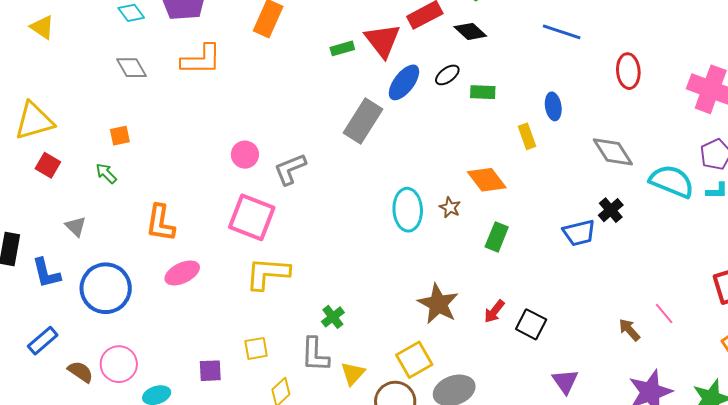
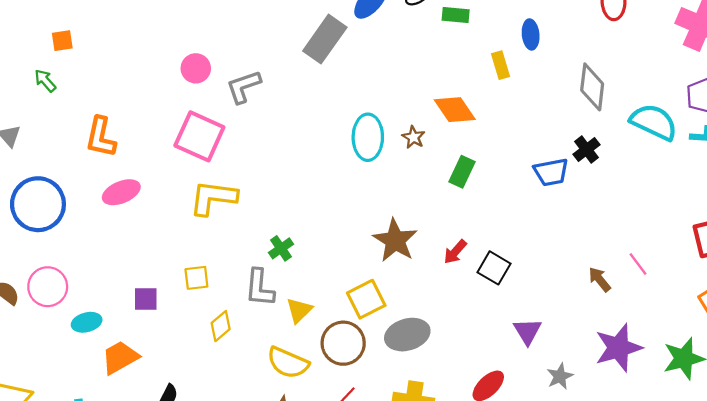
gray diamond: (613, 152) -> (592, 87), turned 36

